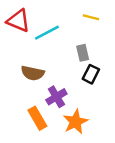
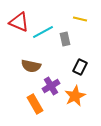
gray rectangle: (83, 53) -> (65, 39), moved
orange star: (75, 122) -> (75, 96), moved

